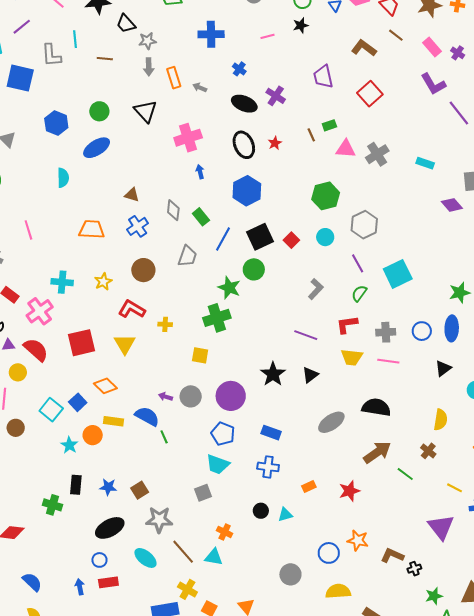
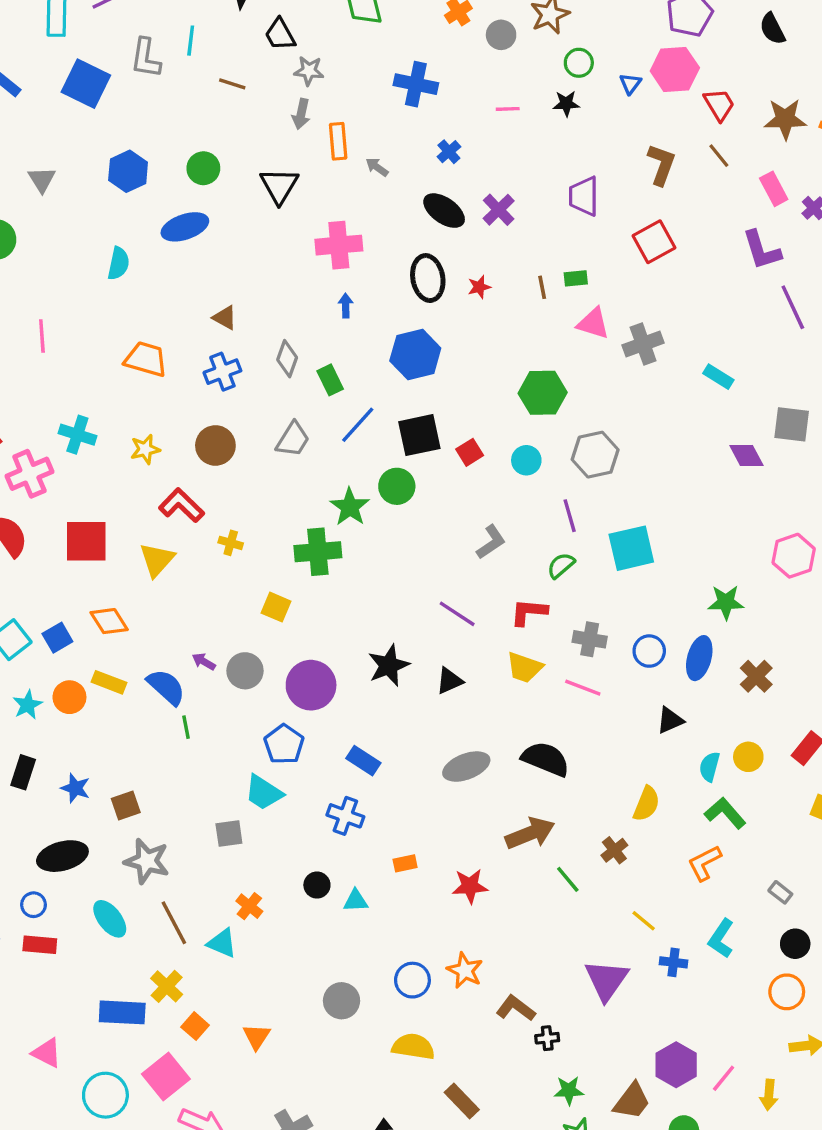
brown L-shape: (364, 48) -> (661, 165), turned 60

